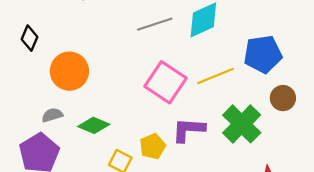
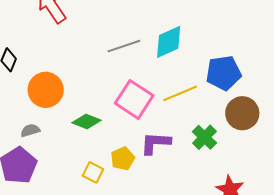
brown circle: (283, 98) -> (242, 113), size x1.4
green cross: (242, 124) -> (204, 137), size x0.7
green diamond: (94, 125) -> (86, 121), moved

